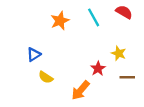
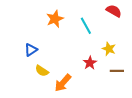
cyan line: (94, 17) -> (86, 26), moved
orange arrow: (81, 90) -> (63, 83), moved

